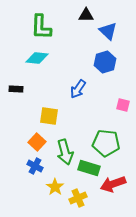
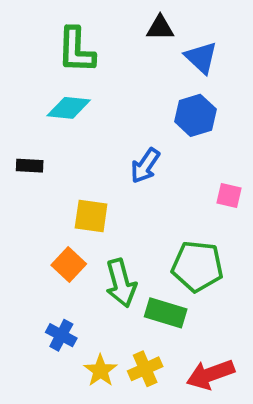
blue cross: (35, 166) -> (61, 335), moved
red arrow: (113, 184) -> (210, 374), moved
yellow star: (55, 187) -> (100, 371), moved

